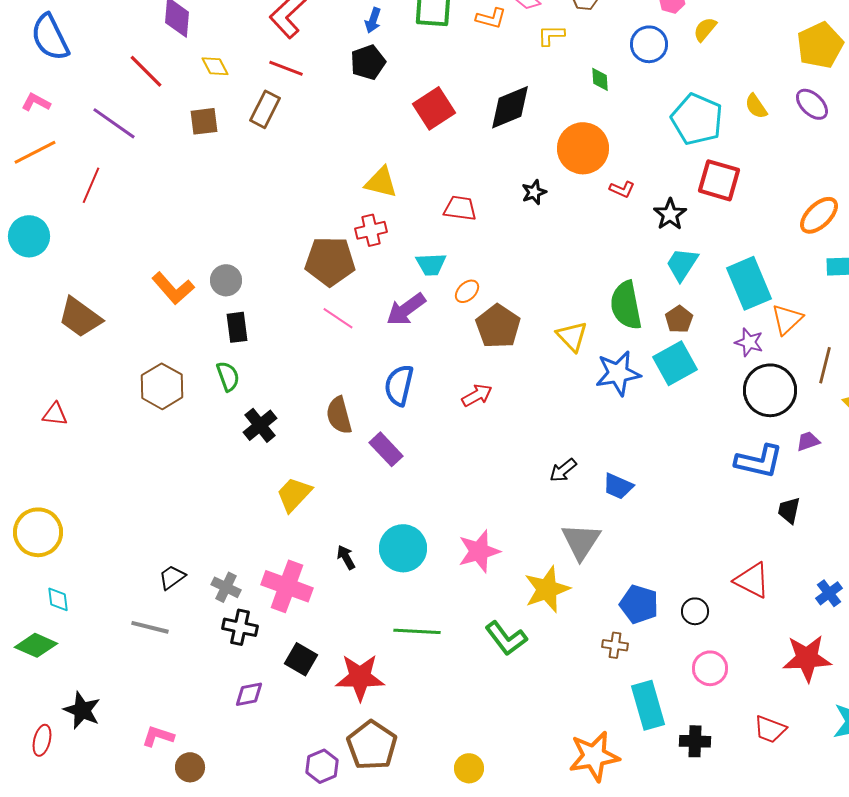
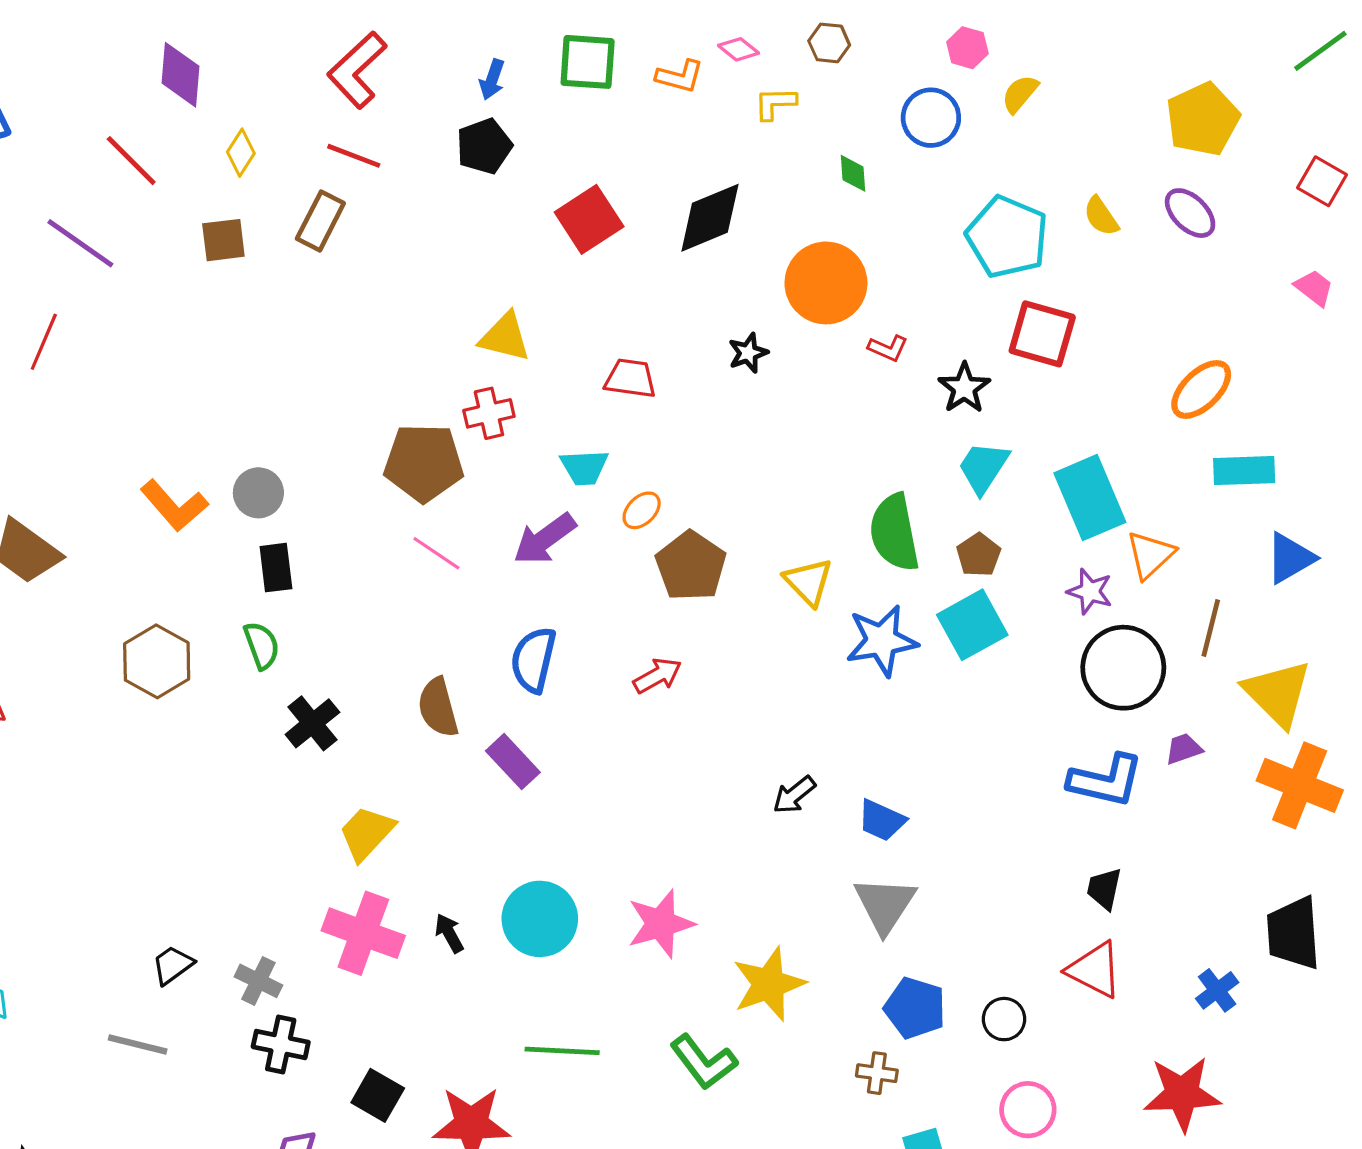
yellow diamond: (215, 66) -> (241, 153), turned 60
black trapezoid: (789, 510) -> (1104, 889), moved
gray triangle: (581, 541) -> (885, 905), moved
pink cross: (287, 586) -> (363, 933), moved

